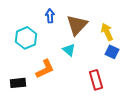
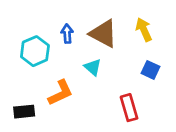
blue arrow: (50, 16) -> (67, 34), moved
brown triangle: (77, 25) -> (103, 34), turned -45
yellow arrow: (107, 32) -> (144, 30), moved

